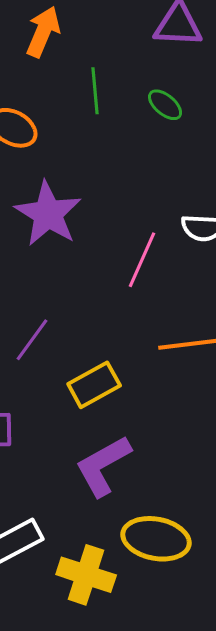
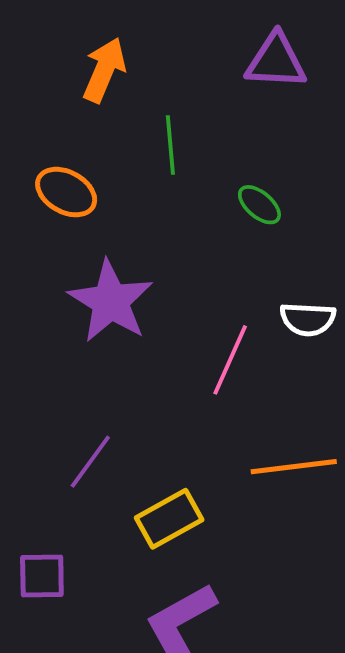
green ellipse: (165, 105) -> (259, 205), moved

